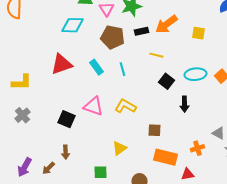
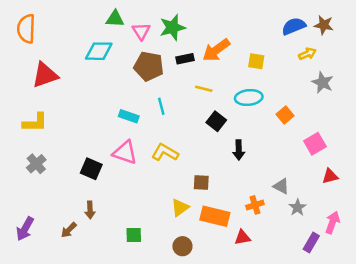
red triangle: (62, 64) -> (45, 75), moved
cyan rectangle: (96, 67) -> (129, 116), moved, turned -35
cyan ellipse: (196, 74) -> (249, 97), moved
yellow triangle: (120, 148) -> (180, 207), moved
purple arrow: (24, 167) -> (25, 229), moved

